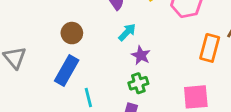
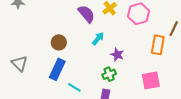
purple star: (141, 55) -> (117, 55), moved
cyan line: (88, 98) -> (74, 87), turned -40

